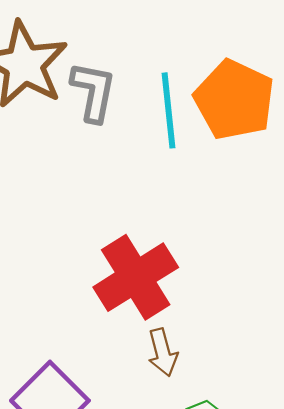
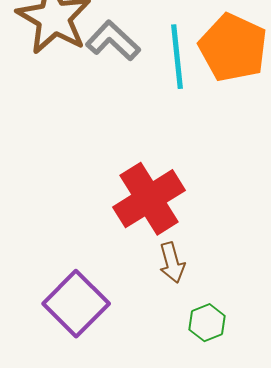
gray L-shape: (93, 92) -> (113, 41), turned -58

